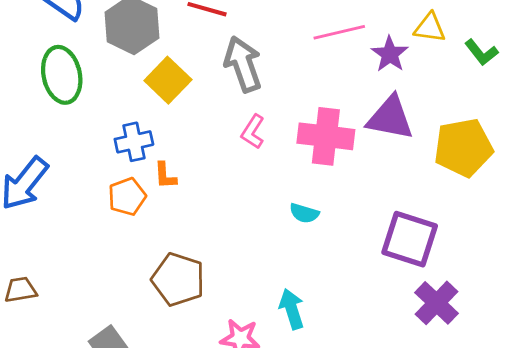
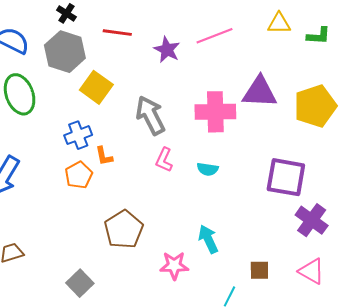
green L-shape: (481, 52) -> (319, 36), turned -40
purple star: (390, 54) -> (167, 50), moved
gray arrow: (243, 64) -> (150, 115), moved
pink L-shape: (253, 132) -> (164, 160), moved
brown pentagon: (178, 279) -> (124, 229), turned 30

